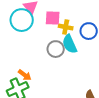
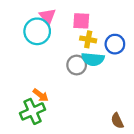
pink square: (53, 18) -> (81, 21), moved
cyan semicircle: (70, 44) -> (93, 59), turned -60

